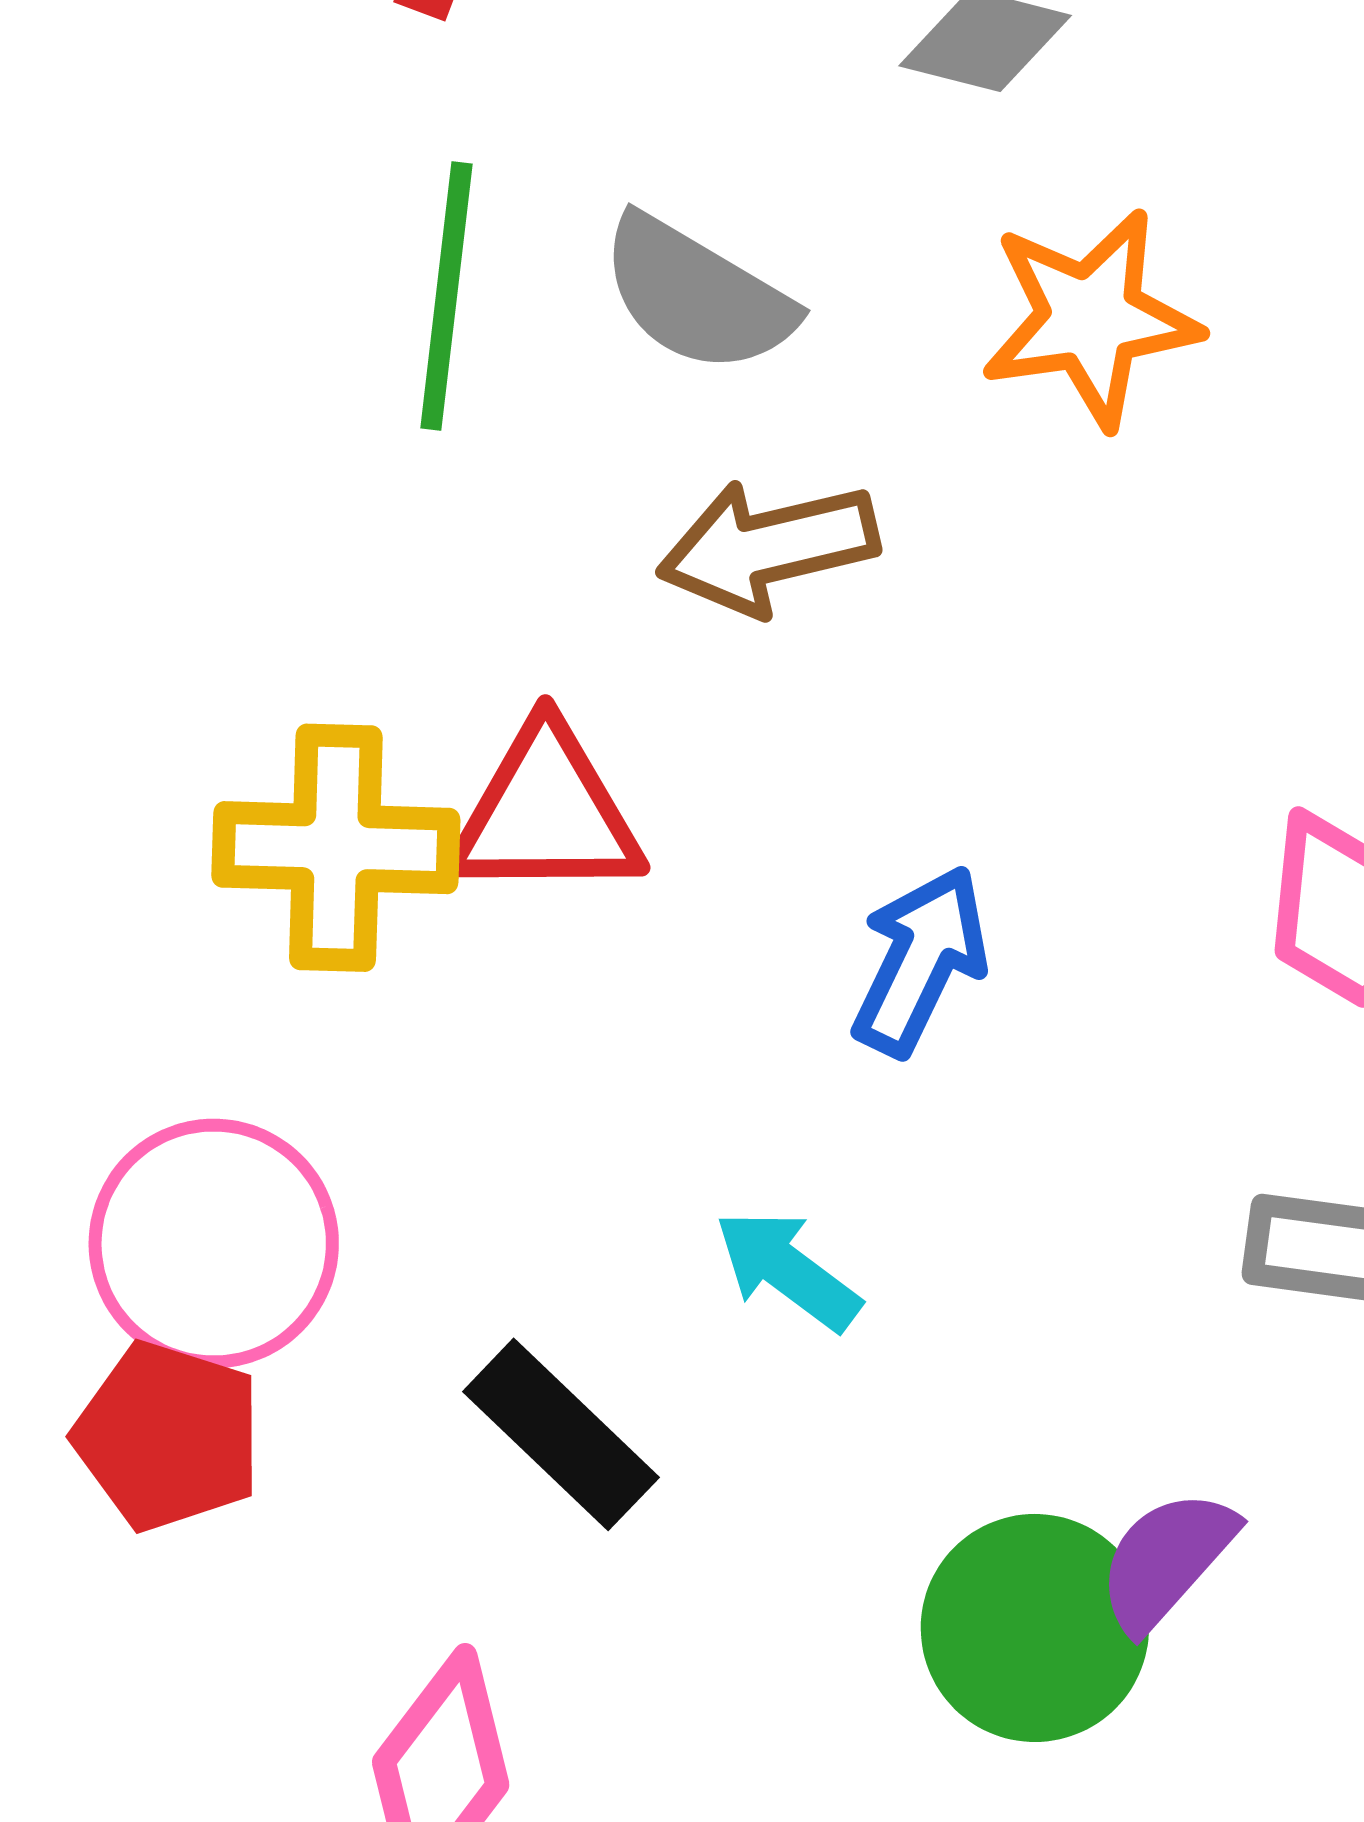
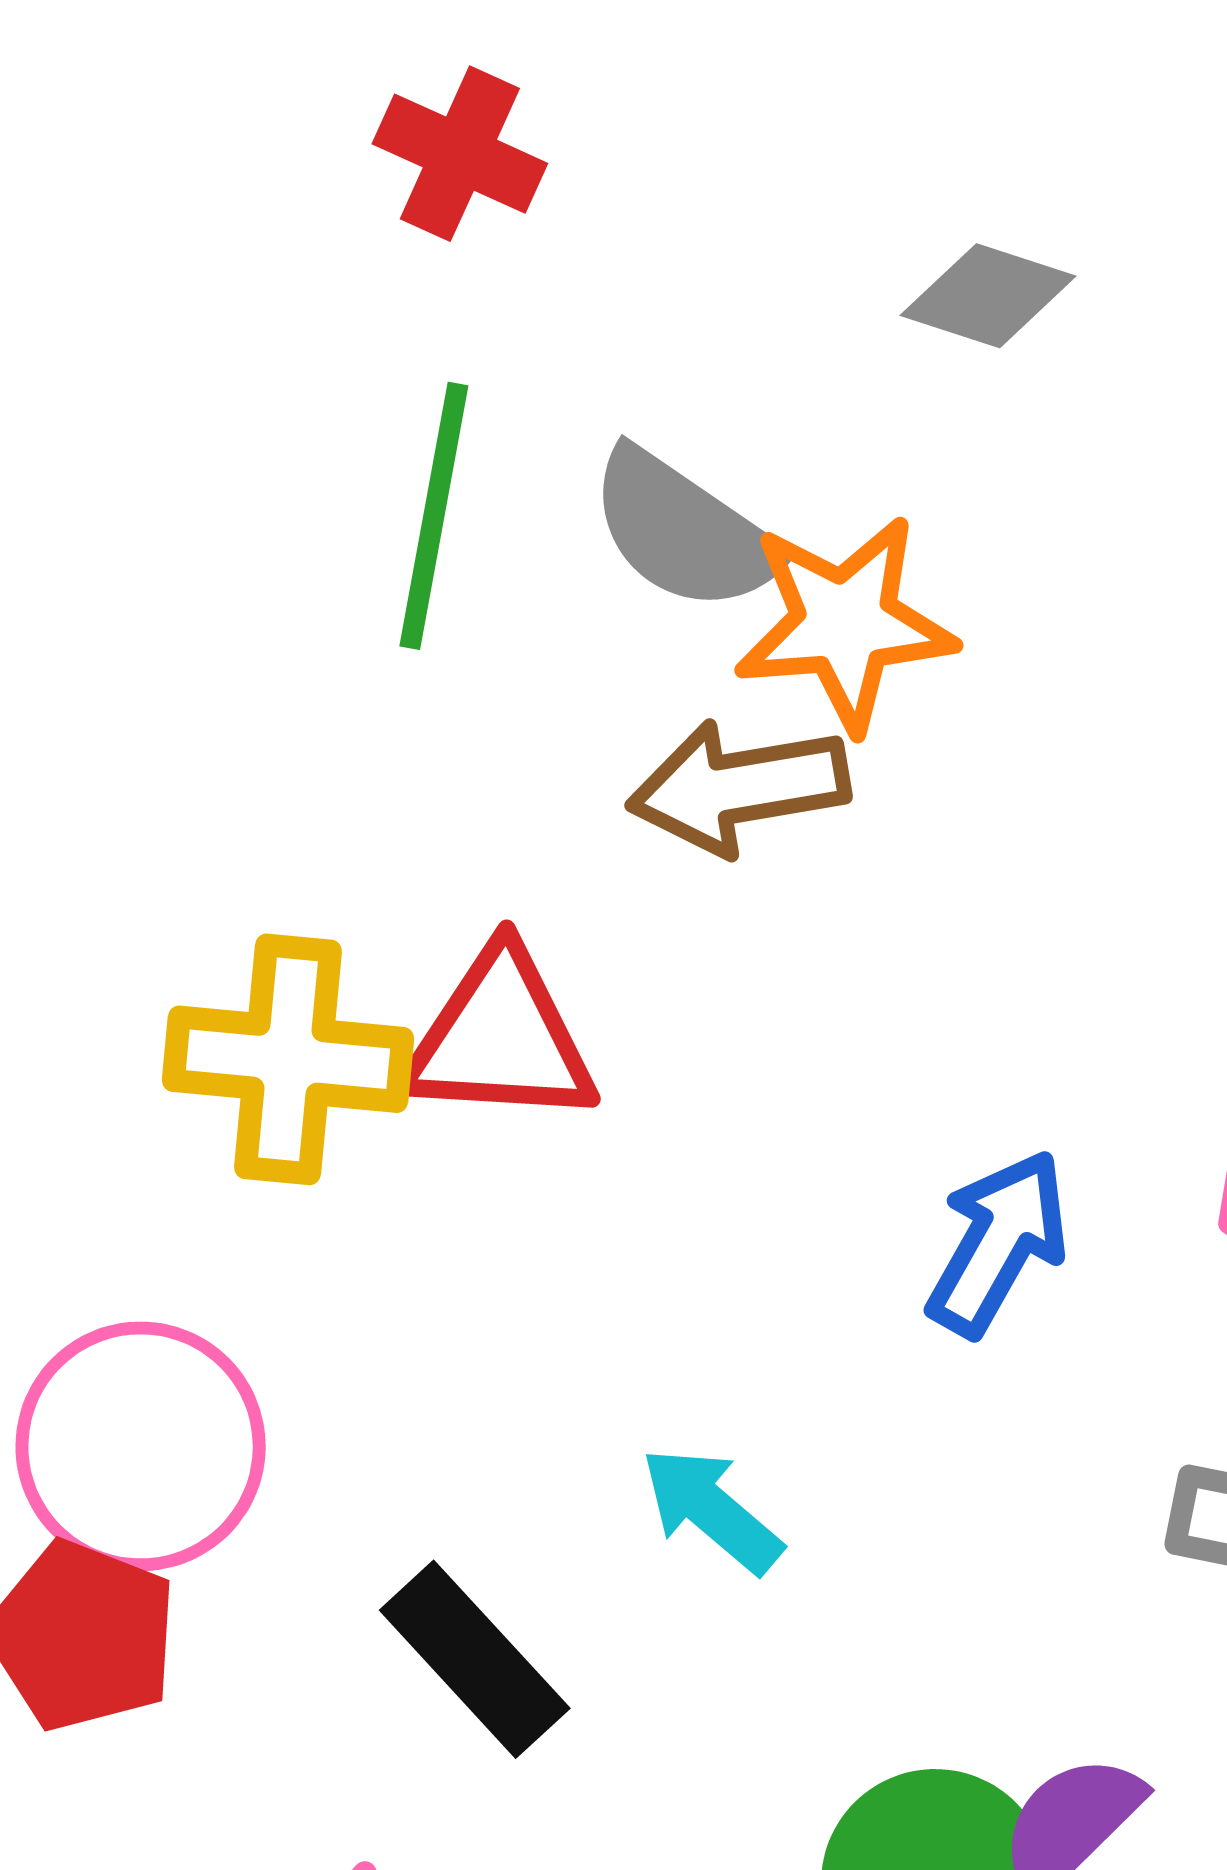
orange star: (1090, 318) -> (845, 623), moved
blue arrow: (920, 961) -> (998, 1243), moved

